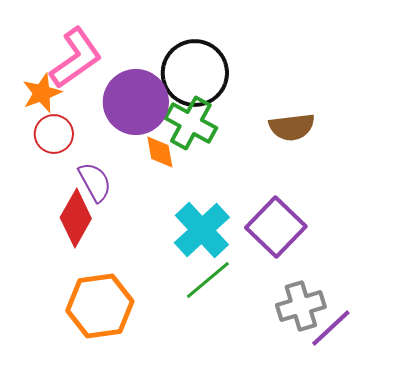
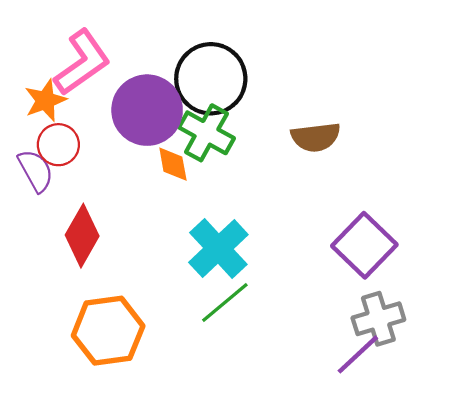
purple semicircle: (95, 182) -> (36, 171), moved
purple square: (276, 227) -> (364, 245), moved
gray cross: (301, 306) -> (378, 319), moved

